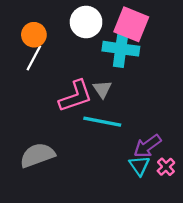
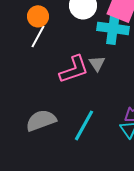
cyan line: (102, 122) -> (84, 125), moved, turned -72

